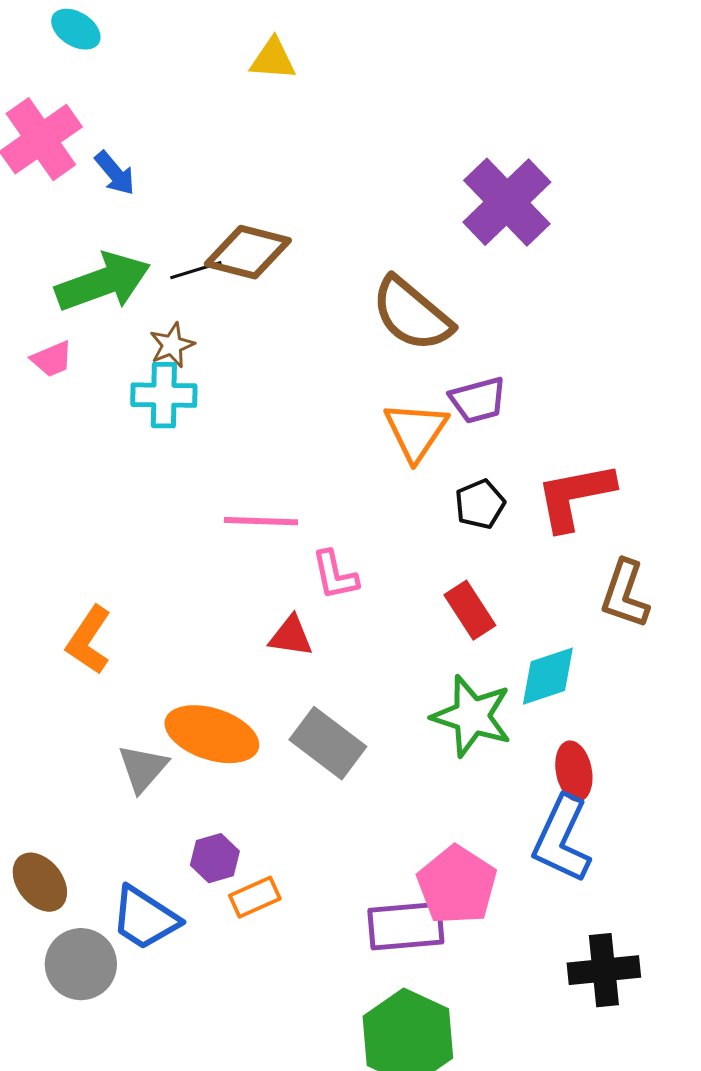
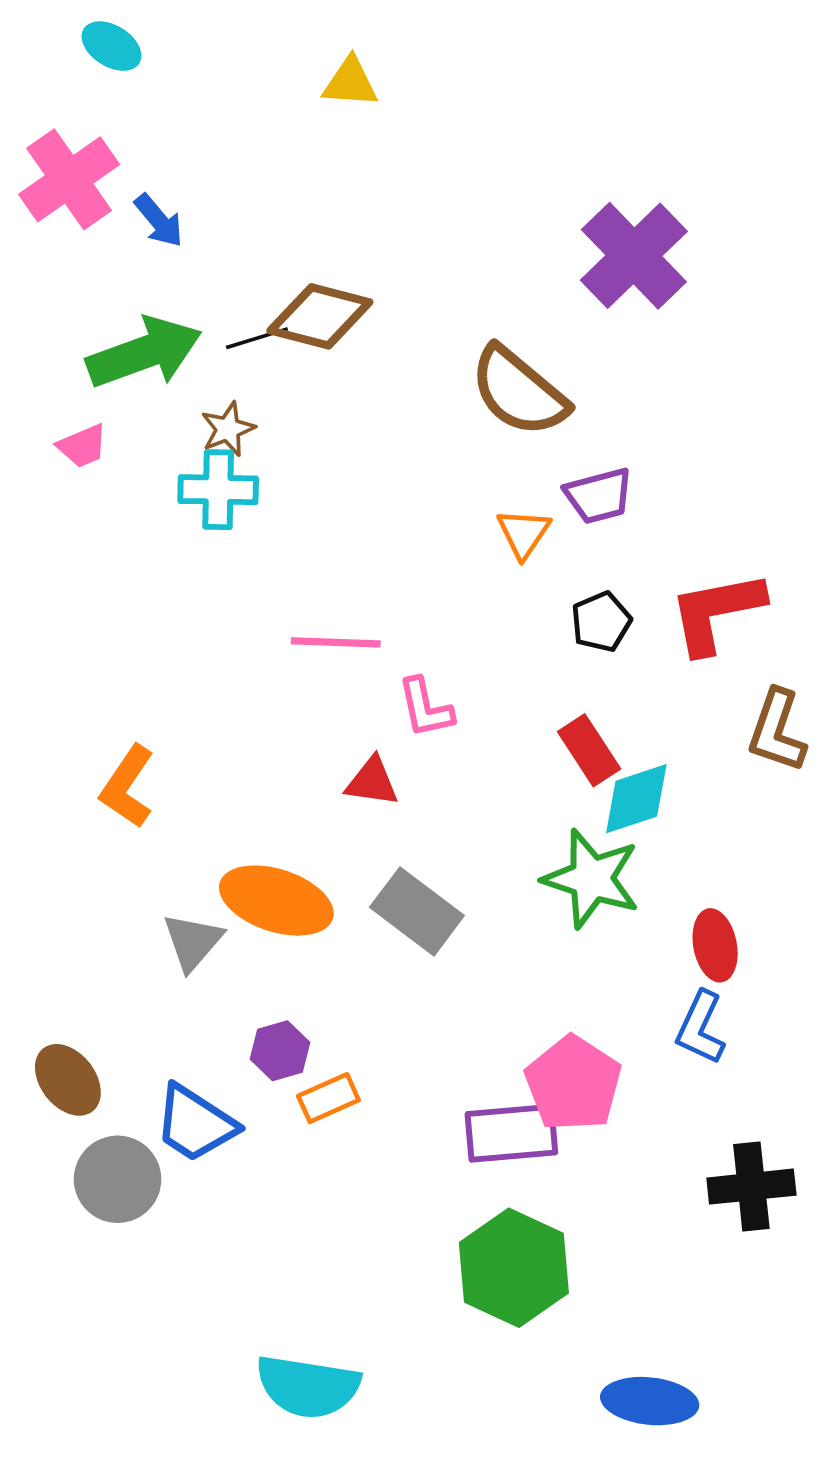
orange triangle: (416, 431) -> (524, 533), size x0.7
cyan diamond: (548, 676) -> (636, 799), moved
blue L-shape: (562, 839) -> (701, 1028), size x0.7

